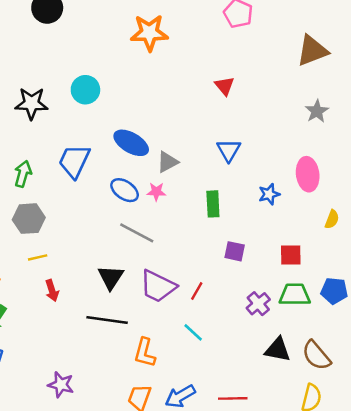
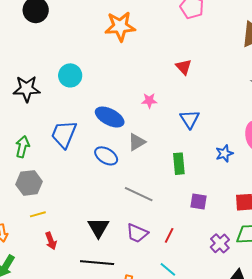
gray triangle: (168, 162) -> (137, 142), moved
pink star: (156, 192) -> (149, 101), moved
gray line: (137, 233) -> (139, 194), moved
purple trapezoid: (158, 286) -> (137, 233), size x0.7

